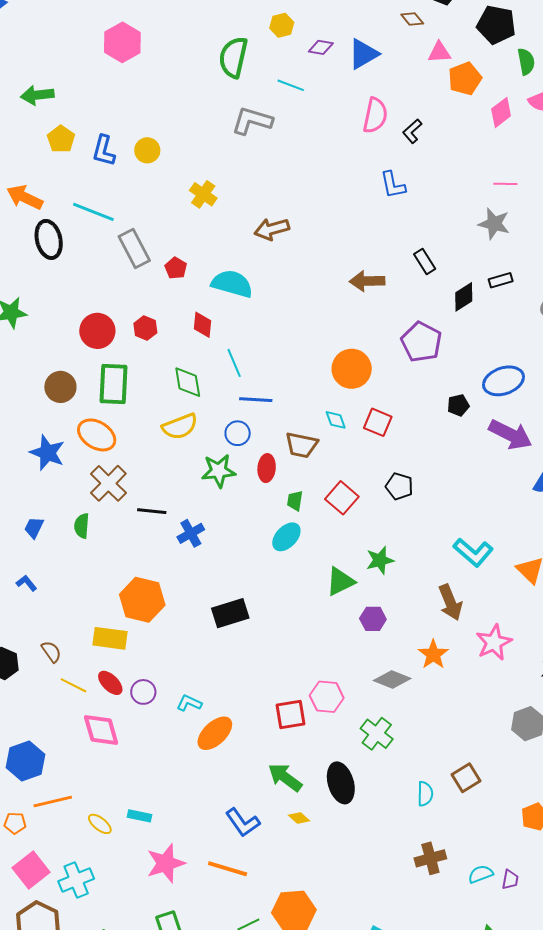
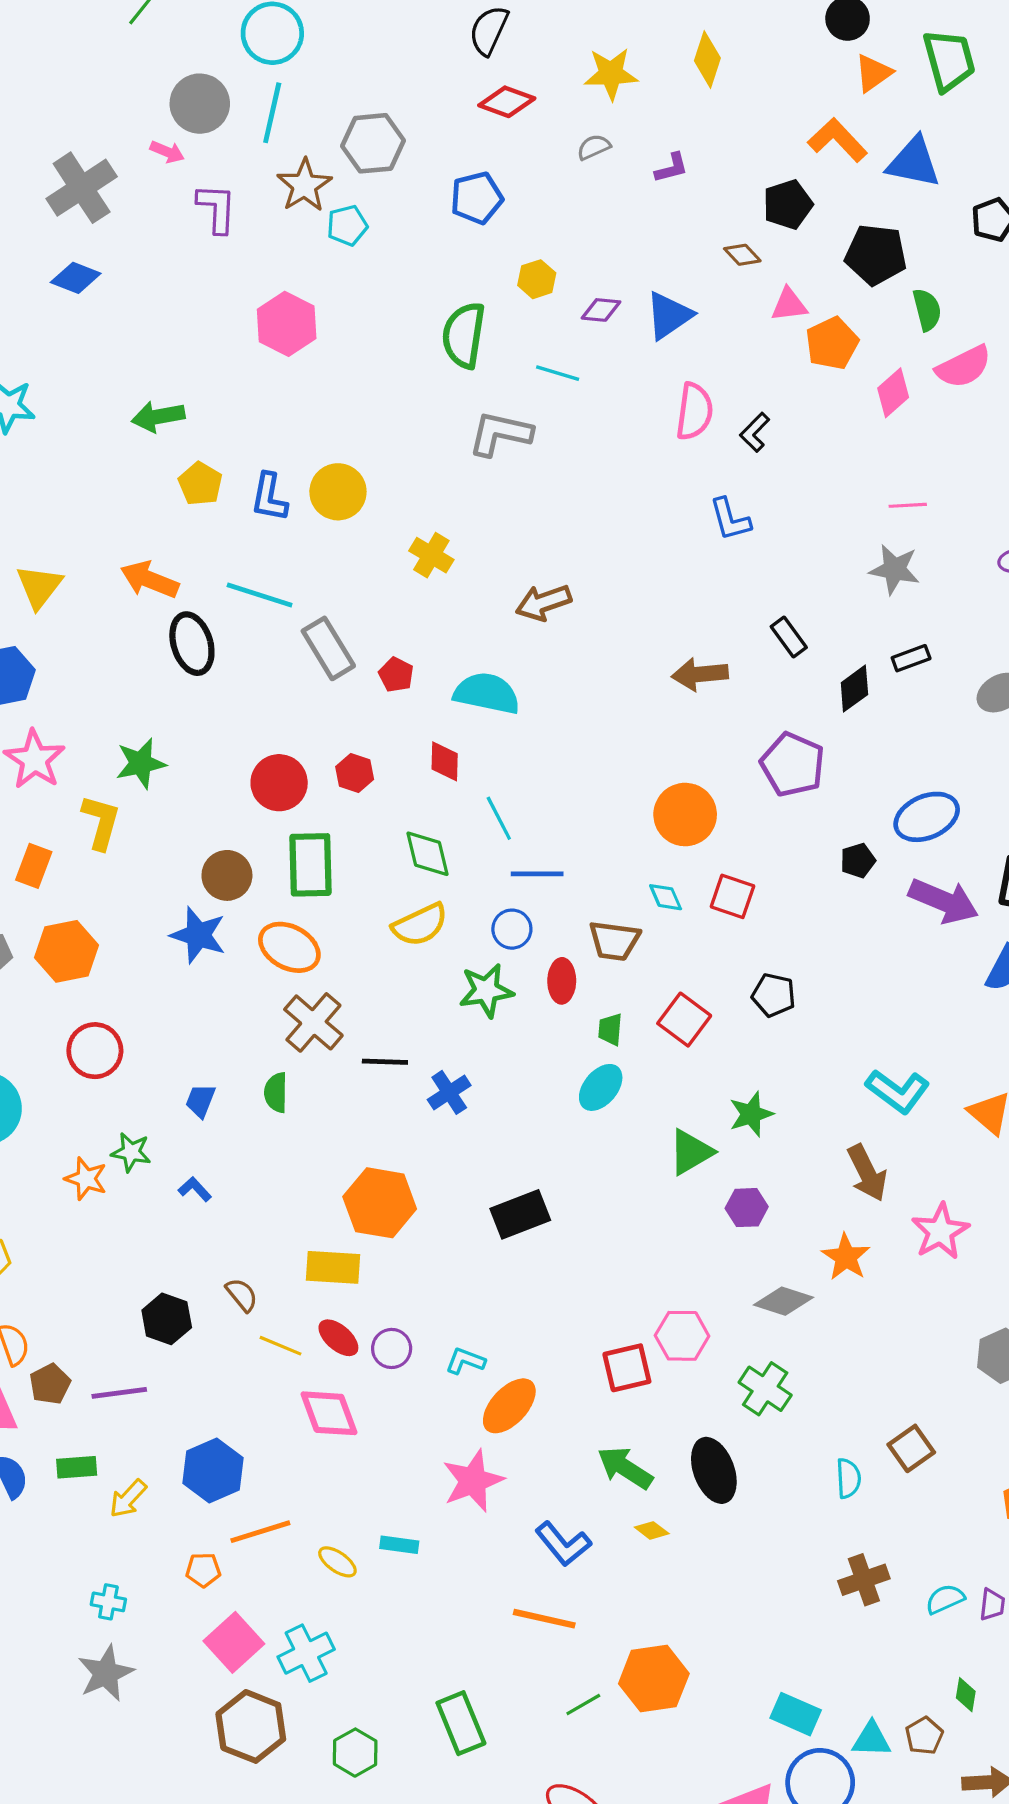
yellow circle: (147, 150) -> (338, 492), size x1.4
blue star: (47, 453) -> (198, 935), moved
pink star: (166, 863) -> (473, 1481), moved

